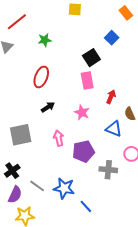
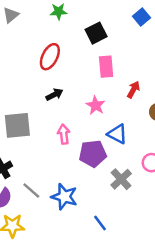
black square: (91, 58) -> (96, 33), moved
blue triangle: (114, 129) -> (117, 134), moved
gray cross: (108, 170) -> (121, 179), turned 36
blue line: (86, 206) -> (100, 223), moved

